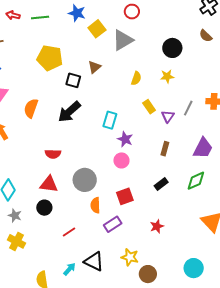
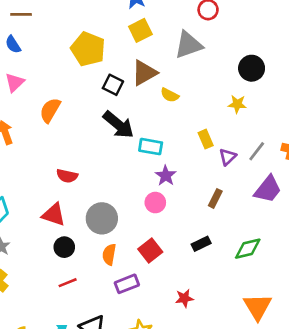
yellow square: (97, 29) -> (140, 30), moved
brown triangle: (94, 67) -> (144, 73), size x1.5
yellow semicircle: (136, 78) -> (170, 95), moved, turned 88
black arrow: (69, 112) -> (118, 125), moved, turned -110
cyan rectangle: (110, 120) -> (151, 147), turned 72
purple trapezoid: (203, 148) -> (268, 189), moved
red square: (125, 196) -> (150, 250), turned -30
black circle: (44, 208) -> (64, 247), moved

